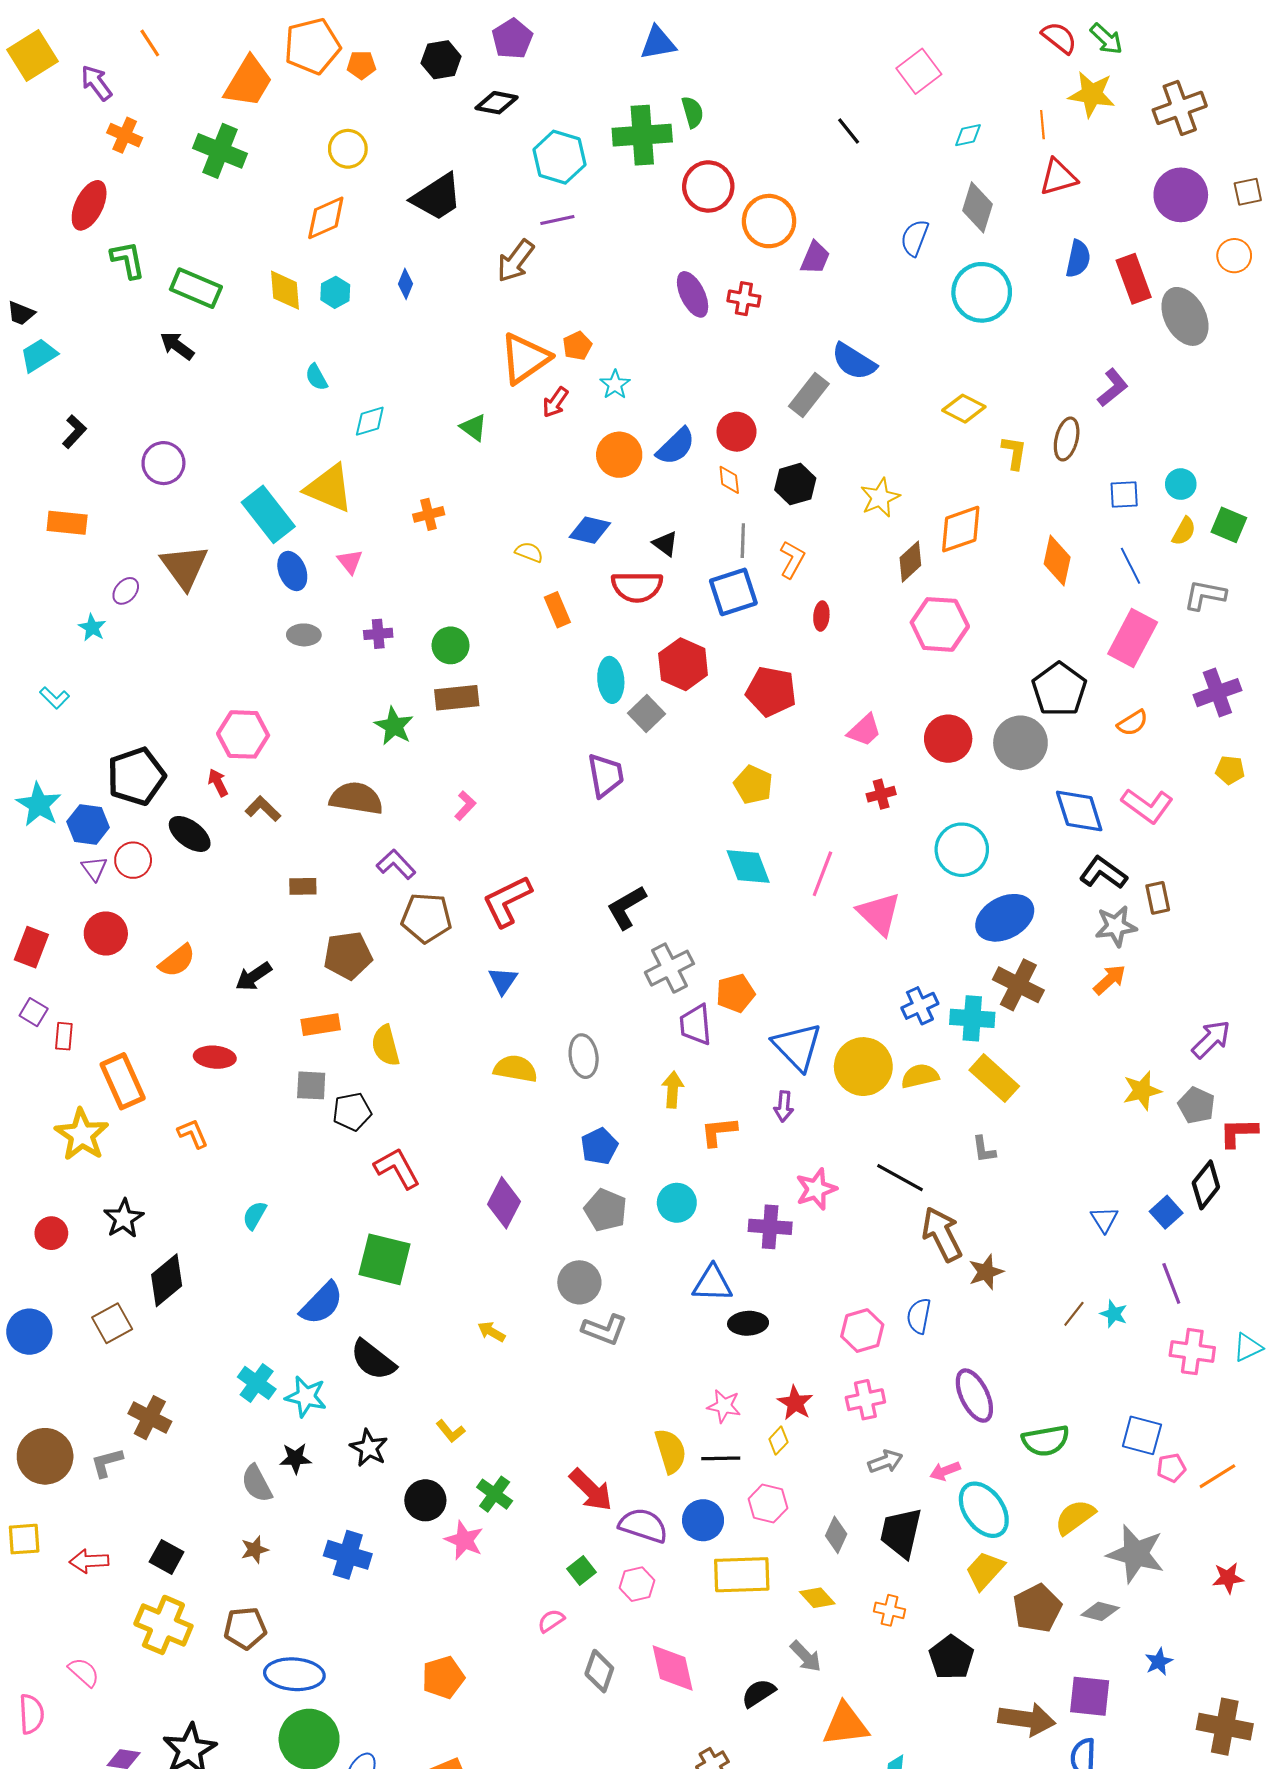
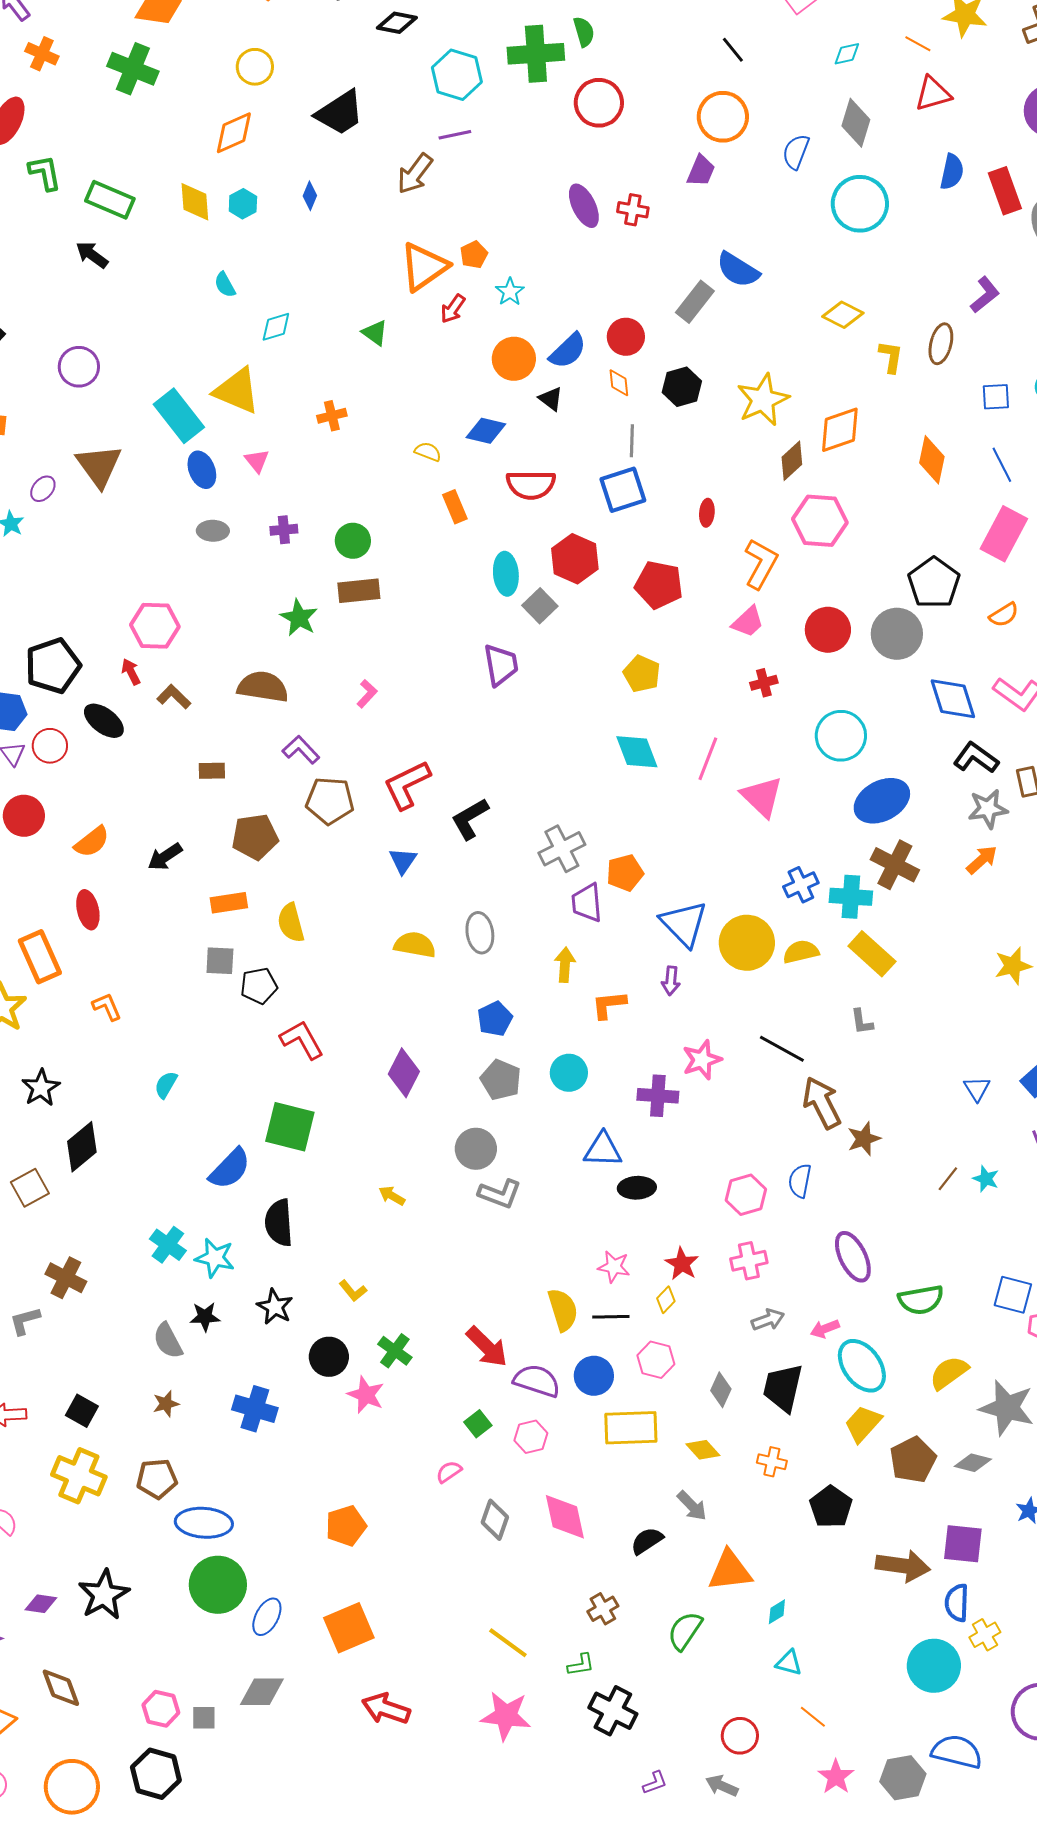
orange line: (1042, 125) -> (918, 44), turned -56
orange circle: (769, 221) -> (723, 117), moved
yellow star: (880, 498) -> (763, 400), size x1.4
black triangle: (665, 544) -> (551, 399), moved
orange L-shape: (792, 559) -> (761, 564), moved, size x1.4
black L-shape: (627, 907) -> (470, 819), moved
red ellipse: (215, 1057) -> (88, 910), moved, turned 72
black semicircle: (373, 1360) -> (279, 1223), turned 48

